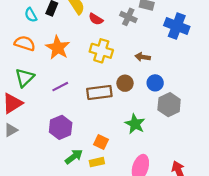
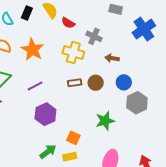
gray cross: (128, 17) -> (94, 36), moved
blue cross: (177, 26) -> (144, 29), turned 35
brown rectangle: (99, 93) -> (75, 83), moved, size x0.6
green star: (135, 124) -> (105, 121), turned 30
purple hexagon: (61, 127) -> (45, 114), moved

